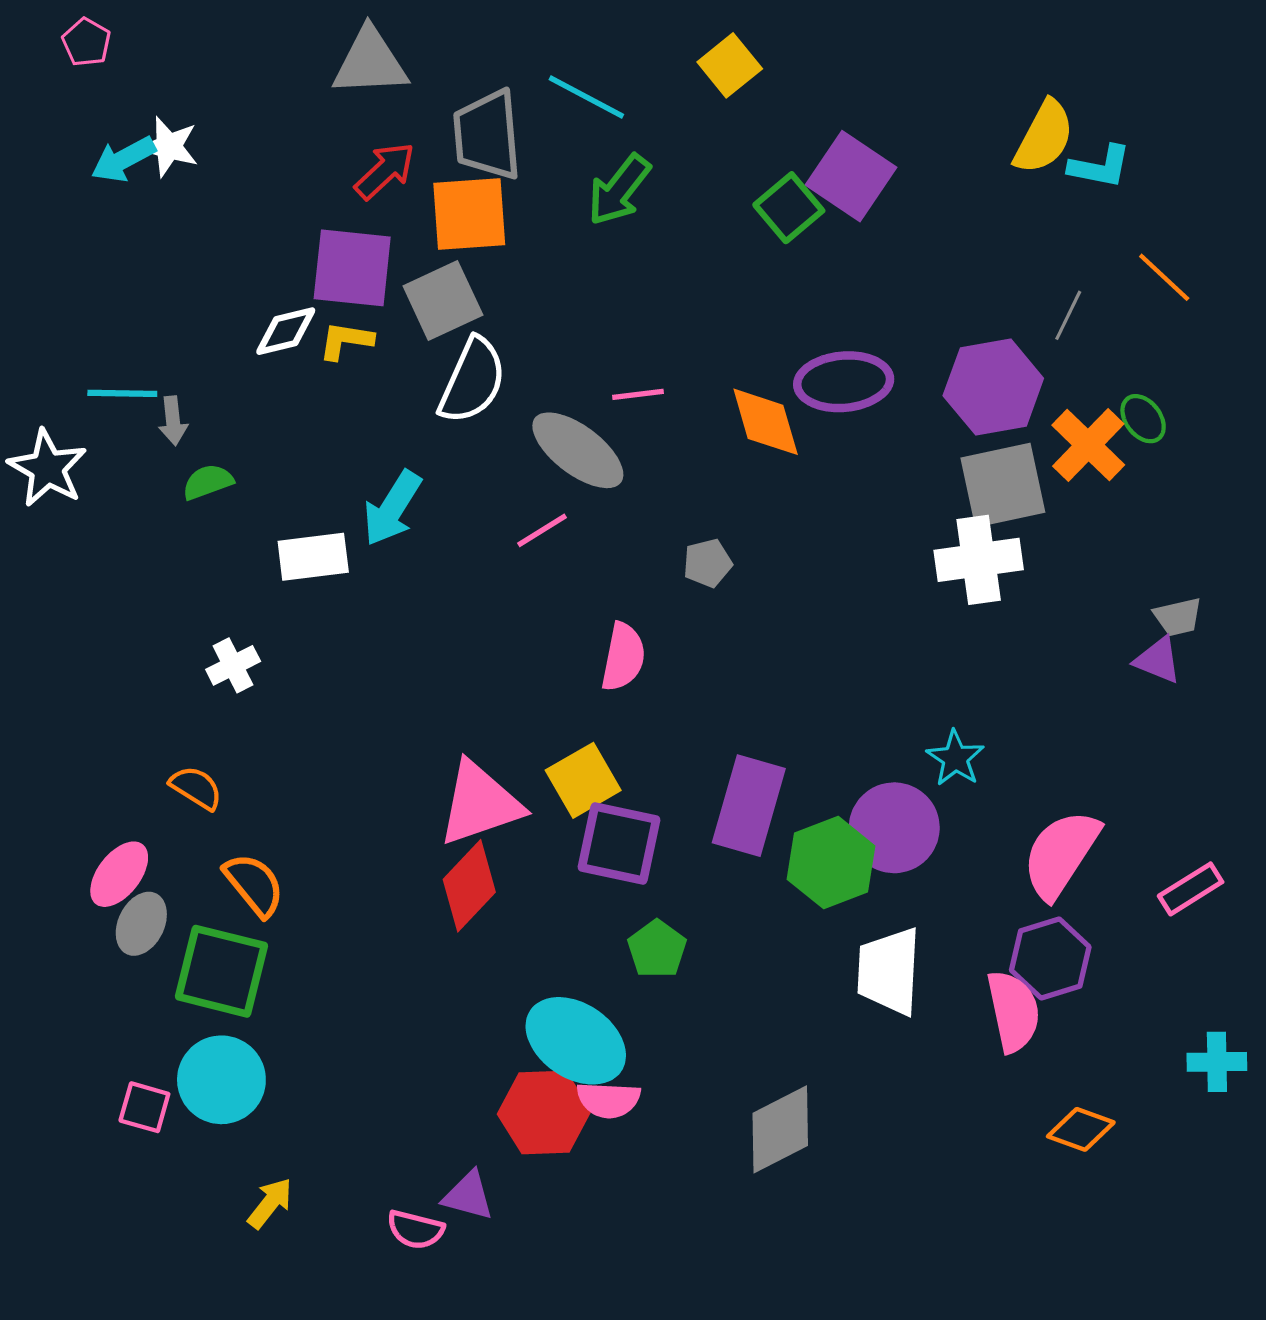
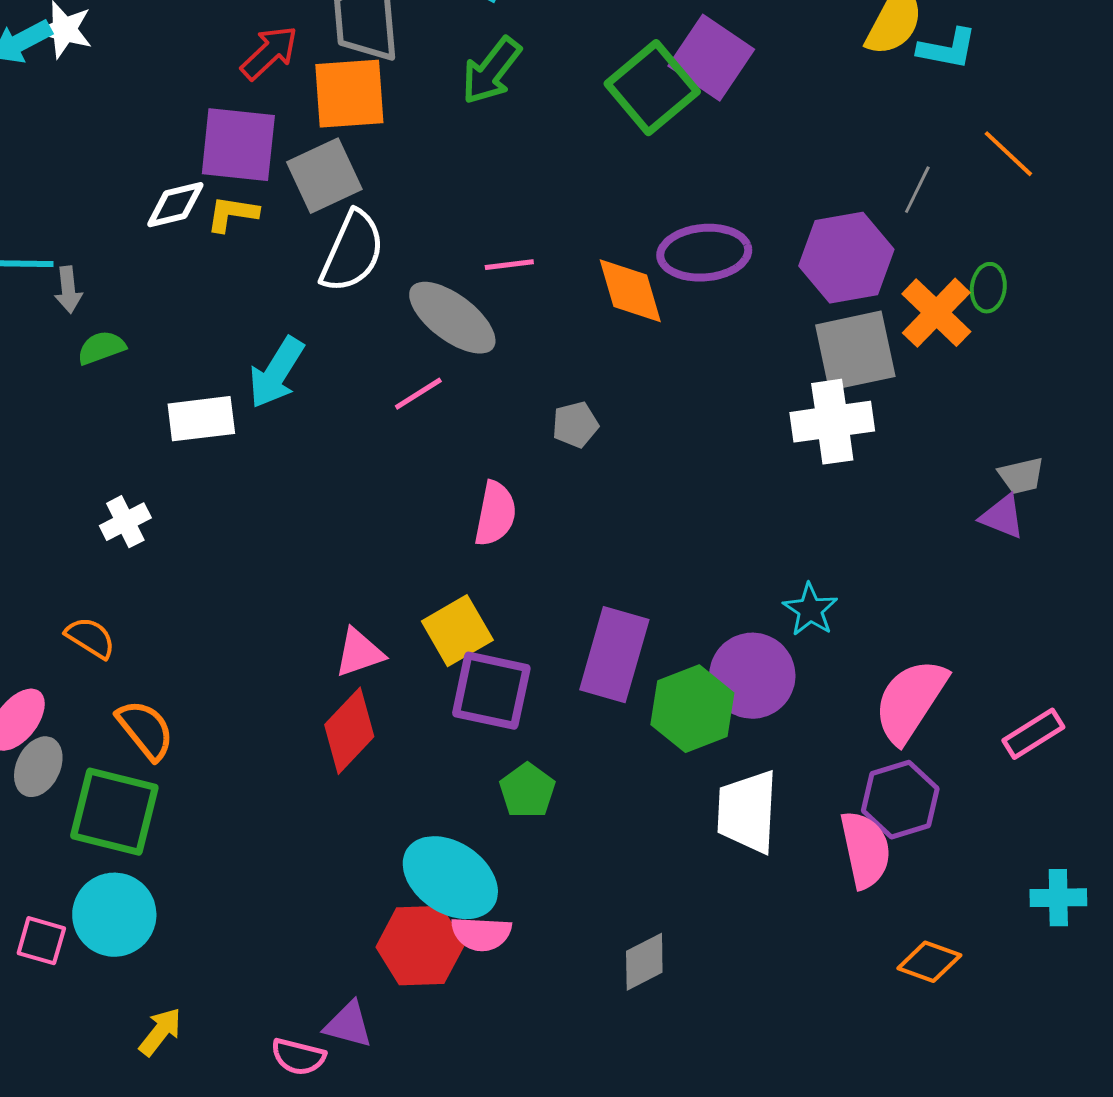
green square: (789, 208) -> (652, 88), size x1.4
green ellipse: (1143, 419) -> (988, 288), turned 45
pink triangle: (480, 804) -> (359, 653), size x0.6
gray diamond: (780, 1129) -> (644, 962), size x0.7

